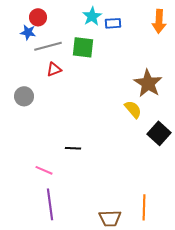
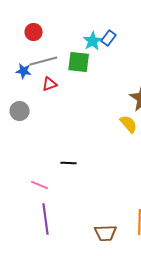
cyan star: (92, 16) -> (93, 41), moved
blue rectangle: (113, 23) -> (109, 38), turned -49
blue star: (28, 32) -> (24, 71), moved

